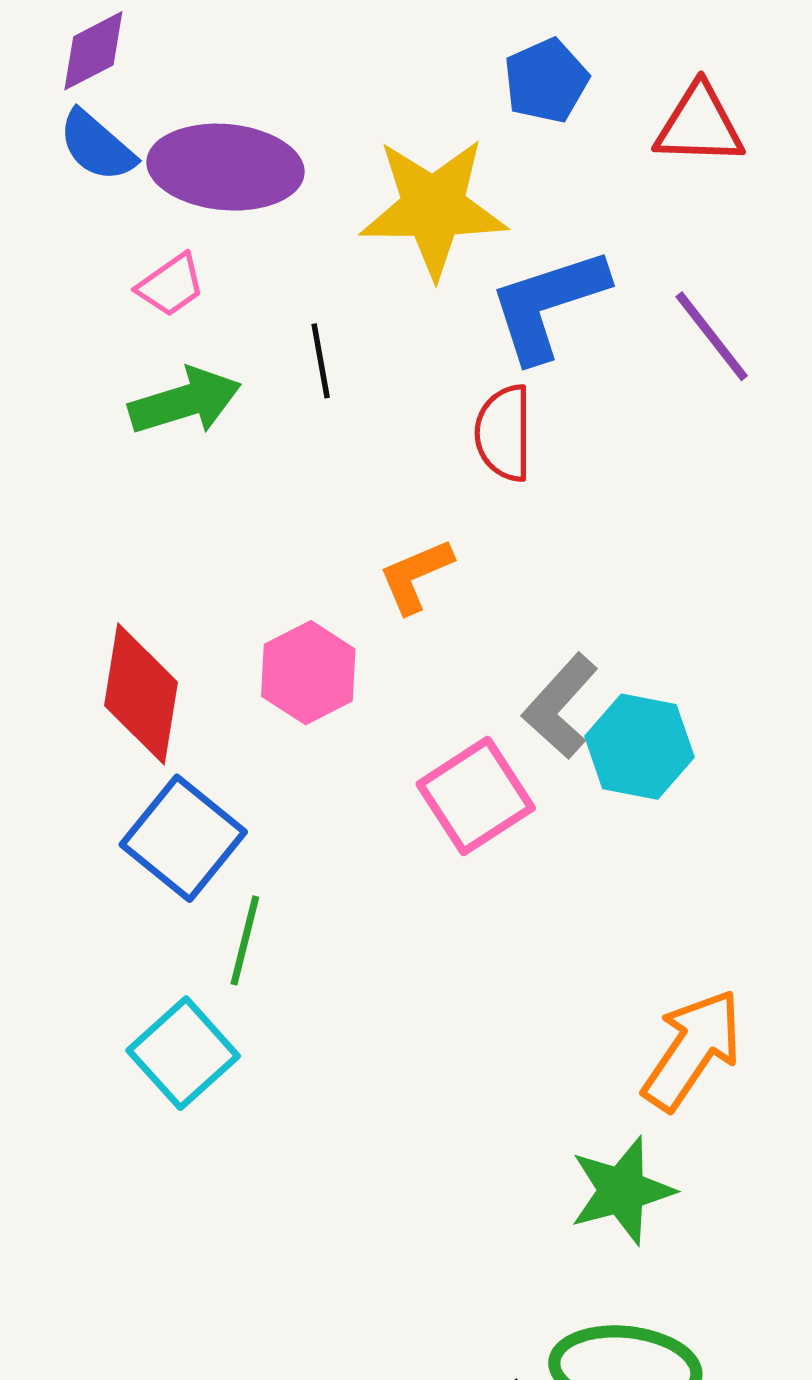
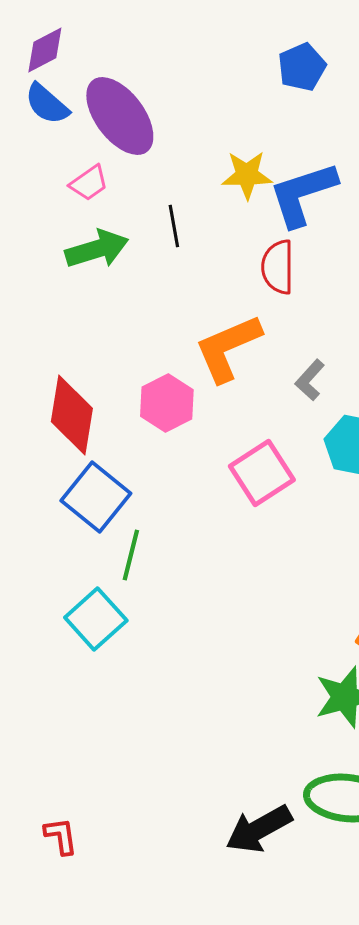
purple ellipse: (225, 167) -> (120, 116), turned 48
yellow star: (433, 208) -> (247, 175), moved, size x0.6
orange L-shape: (416, 576) -> (228, 348), size x1.6
gray L-shape: (560, 706) -> (310, 380), moved, size x0.7

